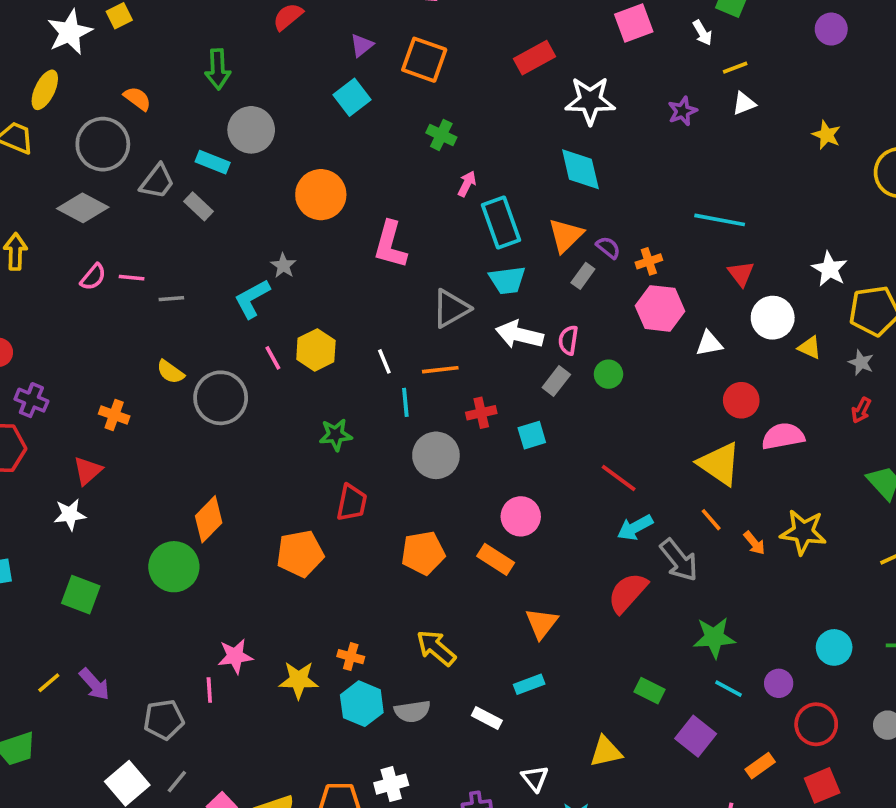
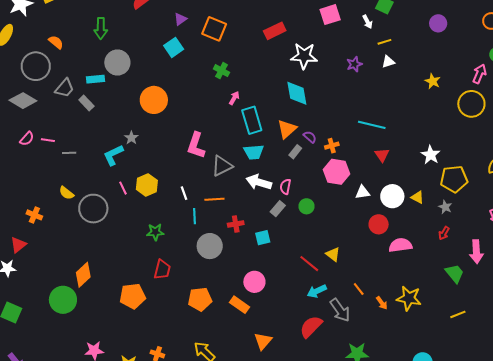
cyan rectangle: (213, 162) -> (95, 79), turned -30
pink L-shape: (390, 245) -> (196, 145), moved
white circle: (773, 318) -> (392, 196), moved
yellow triangle: (719, 464) -> (333, 254), moved, size x0.6

